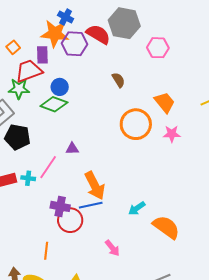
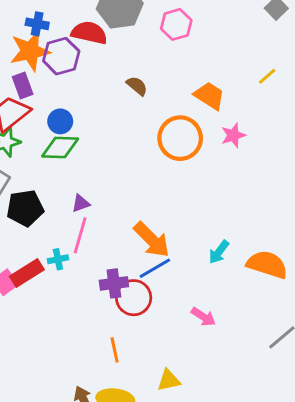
purple triangle: (72, 149) -> (81, 203), moved

